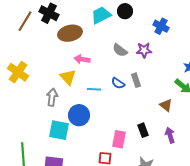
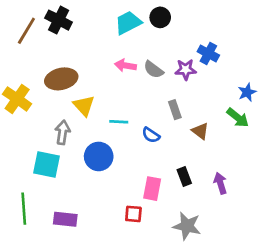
blue cross: (161, 26) -> (208, 53), moved
brown ellipse: (70, 33) -> (61, 79), moved
pink arrow: (82, 59) -> (125, 66), moved
blue semicircle: (118, 83) -> (151, 135), moved
brown triangle: (166, 105) -> (200, 131), moved
cyan square: (59, 130) -> (47, 164), moved

